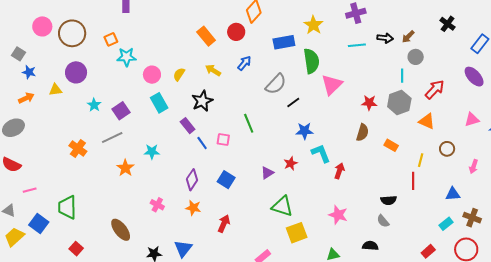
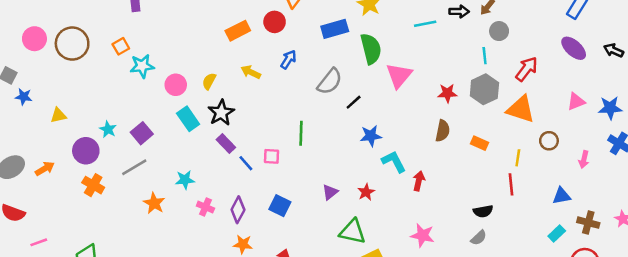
orange rectangle: (206, 36) -> (238, 31), turned -72
purple circle: (76, 72) -> (86, 151), moved
orange arrow: (26, 98) -> (45, 169), moved
black star: (202, 101) -> (221, 113), moved
orange triangle: (427, 121) -> (521, 109), size x1.4
green line: (249, 123) -> (301, 133), turned 30
red star: (291, 163) -> (366, 192), moved
pink cross: (157, 205) -> (205, 207), moved
gray semicircle: (383, 221) -> (479, 238), turned -88

